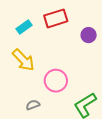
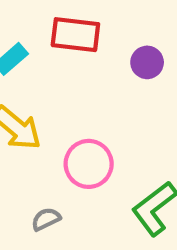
red rectangle: (56, 18) -> (75, 35), turned 30

